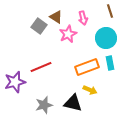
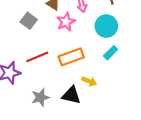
gray square: (39, 26) -> (29, 21), moved
cyan rectangle: (110, 63) -> (111, 53), turned 56
orange rectangle: (87, 67) -> (71, 57), moved

